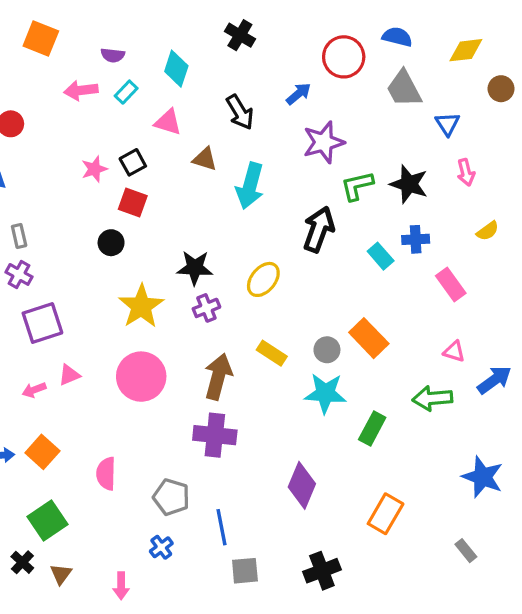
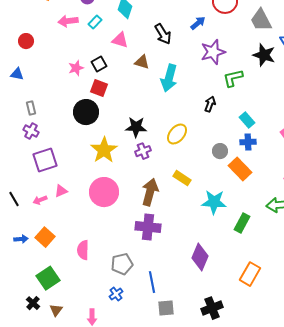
black star: (409, 184) -> (264, 55), moved
black arrow: (319, 229) -> (210, 104), size x0.6
blue cross: (416, 239) -> (248, 142), moved
black circle: (111, 243) -> (86, 112), size x1.6
gray circle: (327, 350) -> (220, 151), moved
gray pentagon: (171, 497) -> (122, 264), turned -30

